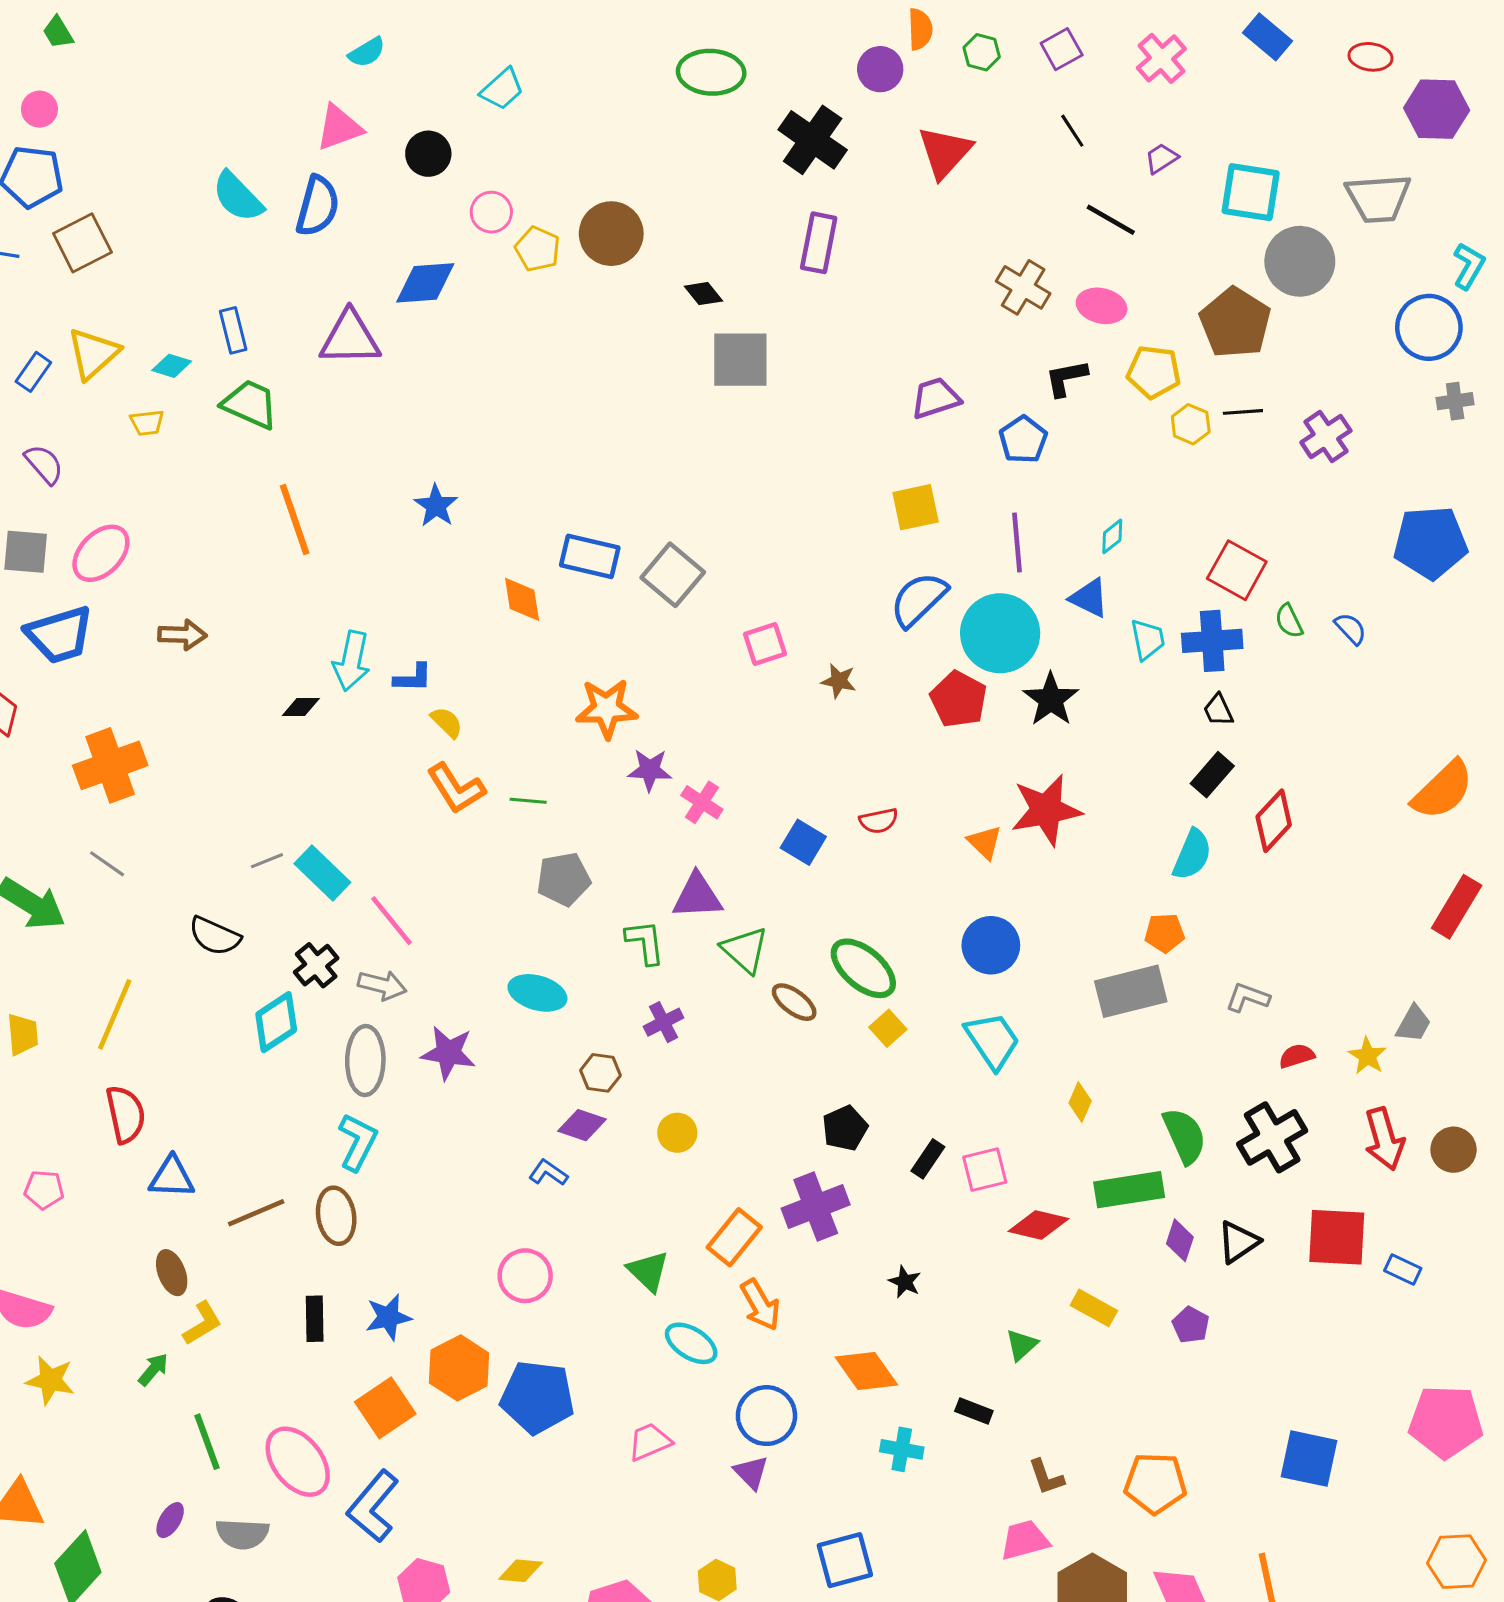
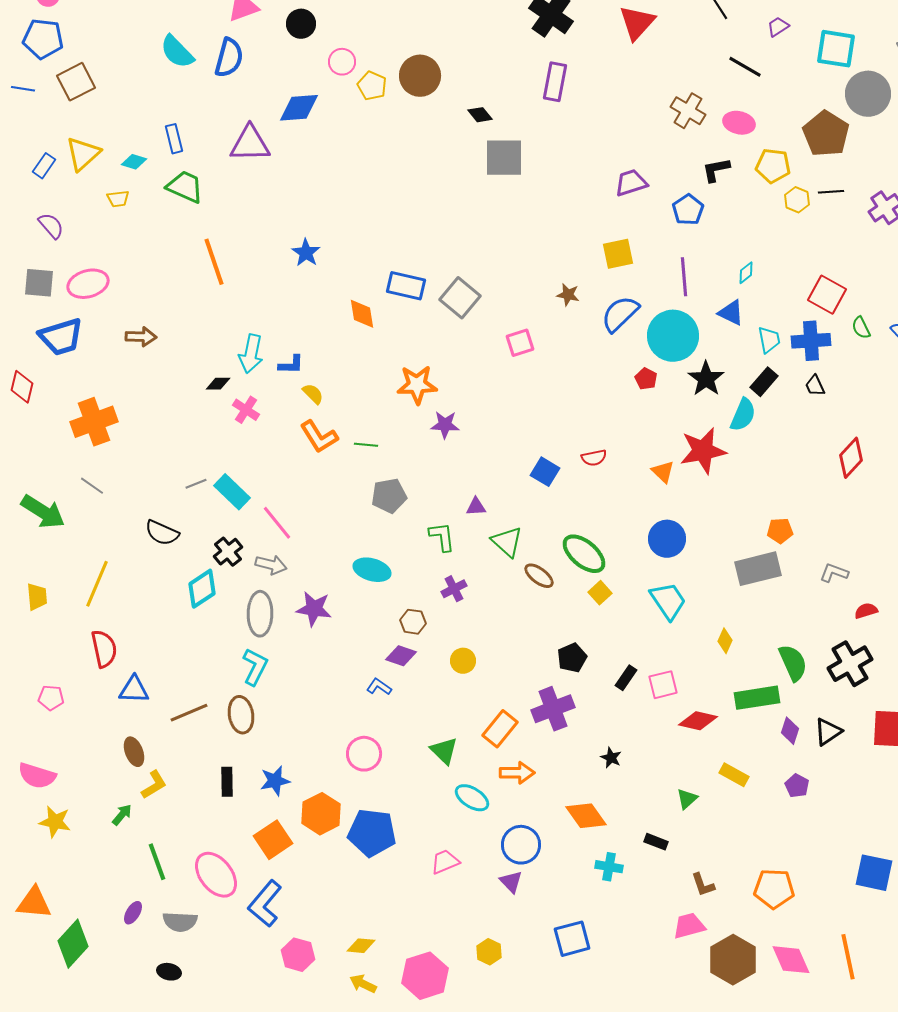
pink ellipse: (101, 553) -> (88, 284), turned 30
brown star: (839, 681) -> (568, 295), moved
red pentagon: (959, 699) -> (646, 379), size x0.6
black rectangle: (1212, 775) -> (764, 382), moved
pink cross: (702, 802) -> (246, 410), moved
cyan semicircle: (1192, 855) -> (743, 415), moved
purple triangle: (697, 896) -> (476, 507), size x0.6
orange arrow: (760, 1305) -> (517, 773), turned -60

